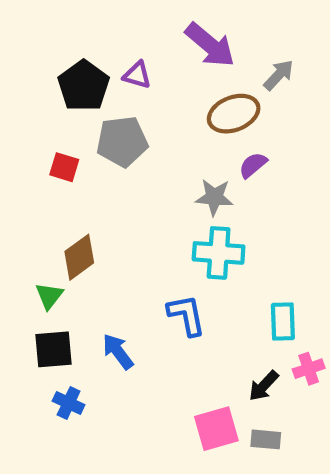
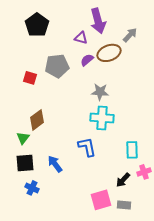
purple arrow: (210, 45) -> (98, 21), turned 35
purple triangle: (137, 75) -> (81, 38), moved
black pentagon: (84, 86) -> (37, 25), moved
purple semicircle: (253, 165) -> (87, 60), moved

